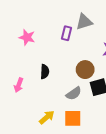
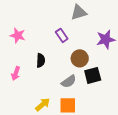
purple rectangle: (66, 33) -> (62, 35), moved, turned -48
pink star: (27, 37) -> (18, 35), moved

